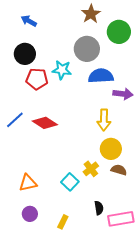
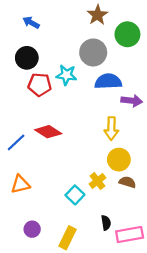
blue line: (15, 120) -> (16, 142), moved
orange triangle: (28, 183) -> (20, 184), moved
yellow rectangle: (63, 222) -> (67, 238), size x1.5

